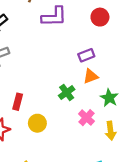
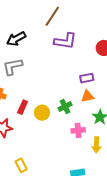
pink cross: (87, 118) -> (78, 130), turned 32
yellow circle: (37, 123) -> (42, 113), moved

